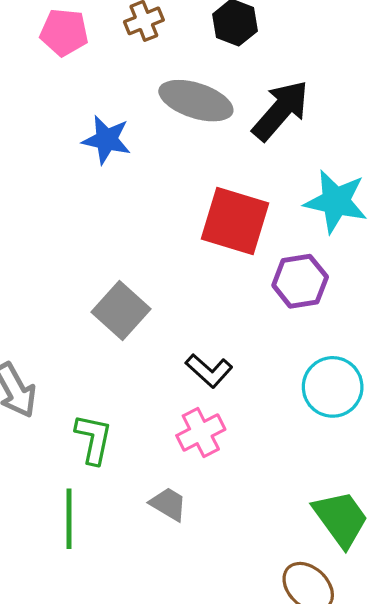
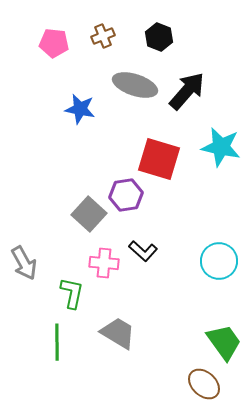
purple hexagon: (300, 281) -> (126, 195), moved
pink cross: (201, 432) -> (104, 263), moved, turned 32
gray trapezoid: (168, 504) -> (118, 333), size x1.5

